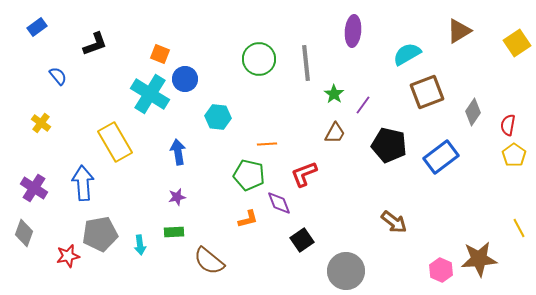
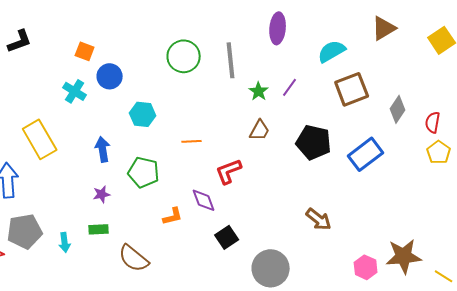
cyan cross: (150, 94) -> (75, 91), size x0.6
purple line: (363, 105) -> (290, 87), moved
green pentagon: (249, 175) -> (144, 172), moved
yellow line: (519, 228) -> (444, 276), moved, turned -30

